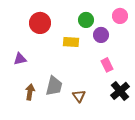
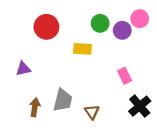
purple circle: (101, 35) -> (122, 30), moved

